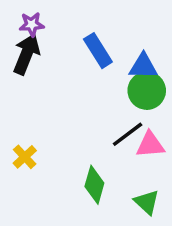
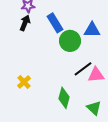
blue rectangle: (98, 51) -> (55, 23), moved
black arrow: (26, 54) -> (25, 23), size x0.7
green circle: (147, 91) -> (70, 41), moved

